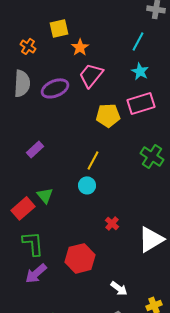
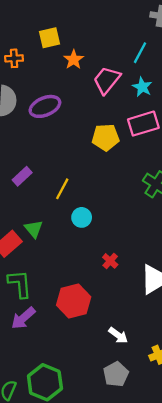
orange cross: (28, 46) -> (14, 58), turned -35
pink trapezoid: (91, 75) -> (107, 80), moved
yellow line: (93, 160) -> (62, 189), moved

